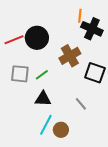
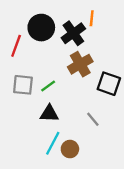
black cross: (92, 29) -> (73, 33), moved, turned 30
black circle: (37, 38) -> (41, 28), moved
red line: (14, 40) -> (16, 46), turned -48

